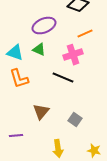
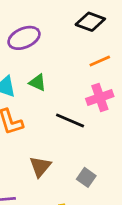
purple ellipse: (44, 26) -> (24, 38), moved
pink cross: (73, 55) -> (100, 98), moved

